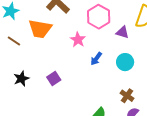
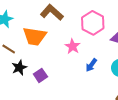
purple square: (54, 78) -> (40, 75), moved
black star: (21, 79) -> (19, 68), moved

